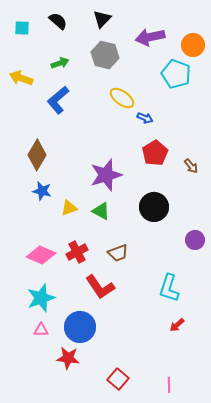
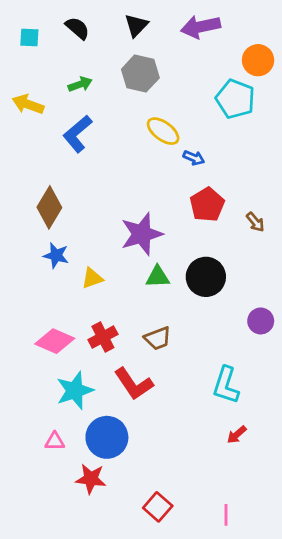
purple arrow: (150, 37) -> (201, 27), moved
green triangle: (101, 211) -> (158, 277), moved, turned -30
cyan star: (41, 298) -> (75, 391), moved

